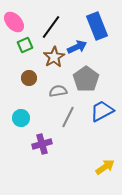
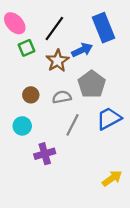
brown circle: (29, 78) -> (31, 95), moved

